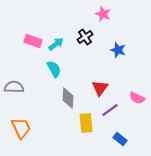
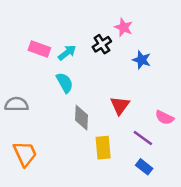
pink star: (103, 14) -> (124, 27), moved
purple line: (110, 110) -> (143, 138), moved, turned 72

